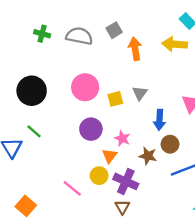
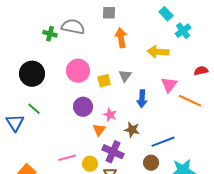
gray square: (114, 30) -> (109, 13), moved, turned 32
green cross: (42, 34) -> (50, 34), moved
yellow arrow: (175, 44) -> (158, 52), moved
brown circle: (170, 144) -> (151, 163), moved
yellow circle: (99, 176) -> (90, 164), moved
pink line: (72, 188) -> (67, 158), turned -54

